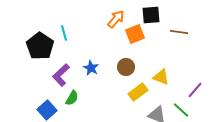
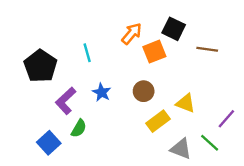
black square: (151, 15) -> (174, 29), turned 30
cyan line: (64, 33) -> (87, 53), moved

